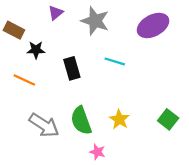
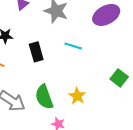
green square: (168, 119) -> (119, 78), moved

